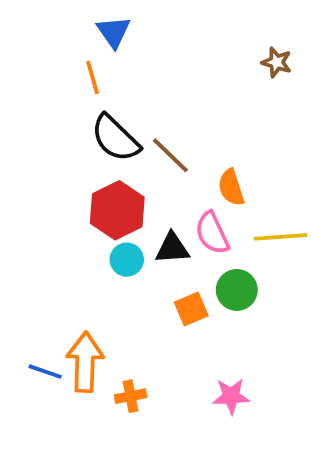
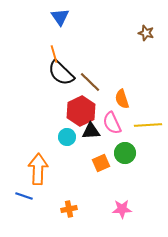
orange line: (93, 77) -> (54, 54), moved
red hexagon: (117, 210) -> (81, 111), moved
orange arrow: (85, 362) -> (38, 169), moved

